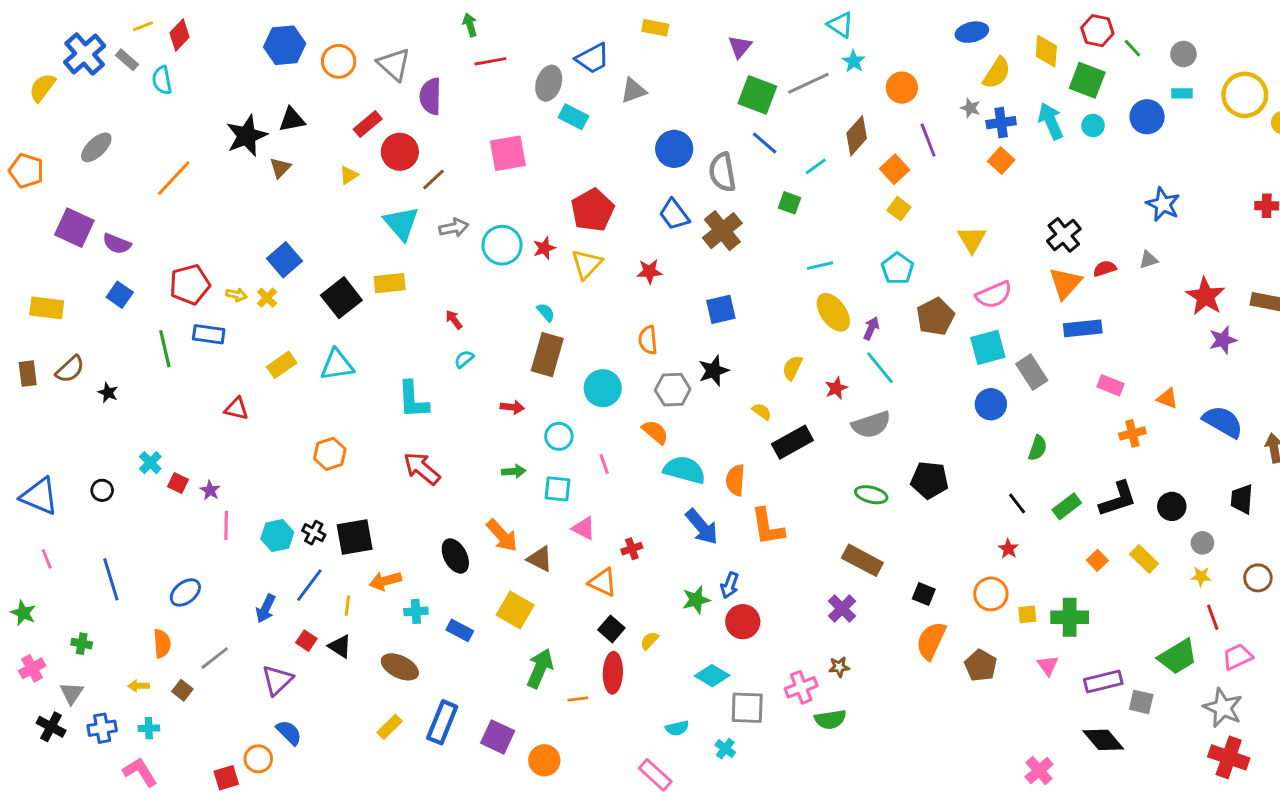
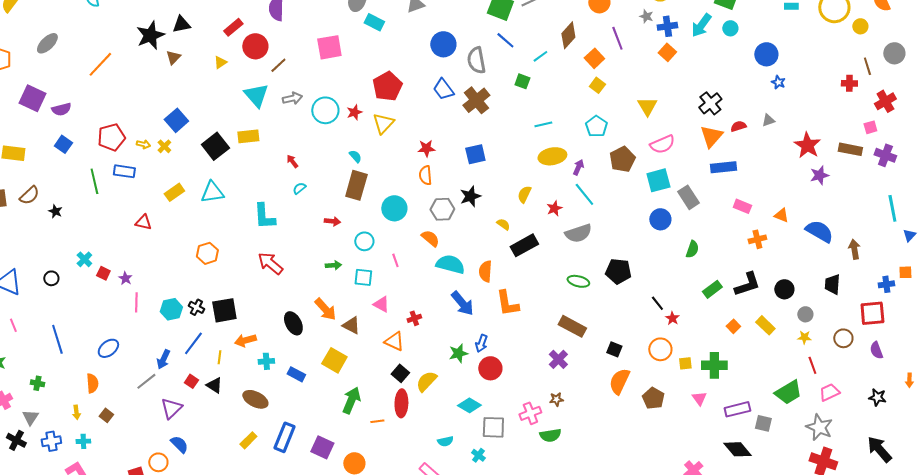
blue circle: (1147, 117) -> (766, 54), moved
cyan arrow: (1051, 121) -> (701, 25), turned -120
blue star: (1163, 204) -> (778, 82), size x0.6
purple semicircle: (117, 244) -> (61, 109), turned -36
red star: (649, 271) -> (426, 148), moved
yellow ellipse: (833, 312) -> (552, 156), turned -64
black line: (1017, 503) -> (657, 303), moved
yellow semicircle: (649, 641) -> (426, 381), size x1.6
gray line: (215, 658) -> (146, 381), moved
yellow arrow: (139, 686) -> (76, 412), turned -96

